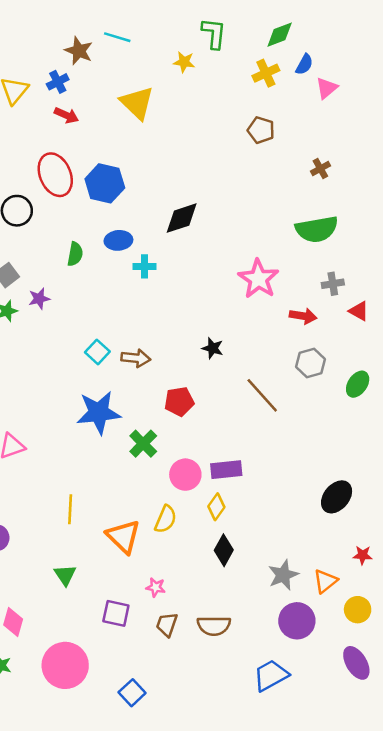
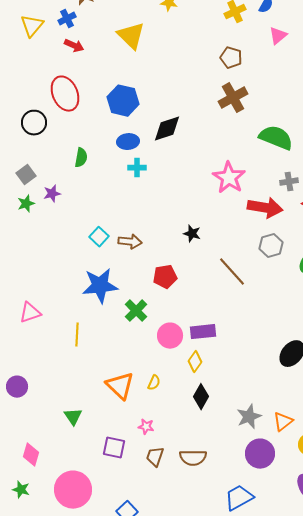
pink triangle: (327, 88) -> (278, 36), moved
brown cross: (320, 169) -> (233, 98), moved, size x1.8
blue hexagon: (105, 183) -> (123, 101), moved
green semicircle: (317, 229) -> (276, 138), turned -148
blue ellipse: (118, 240) -> (128, 142), moved
red arrow: (303, 316) -> (265, 208), size x1.6
yellow line: (70, 509) -> (77, 335), moved
yellow semicircle: (166, 519) -> (154, 383), moved, size x0.7

